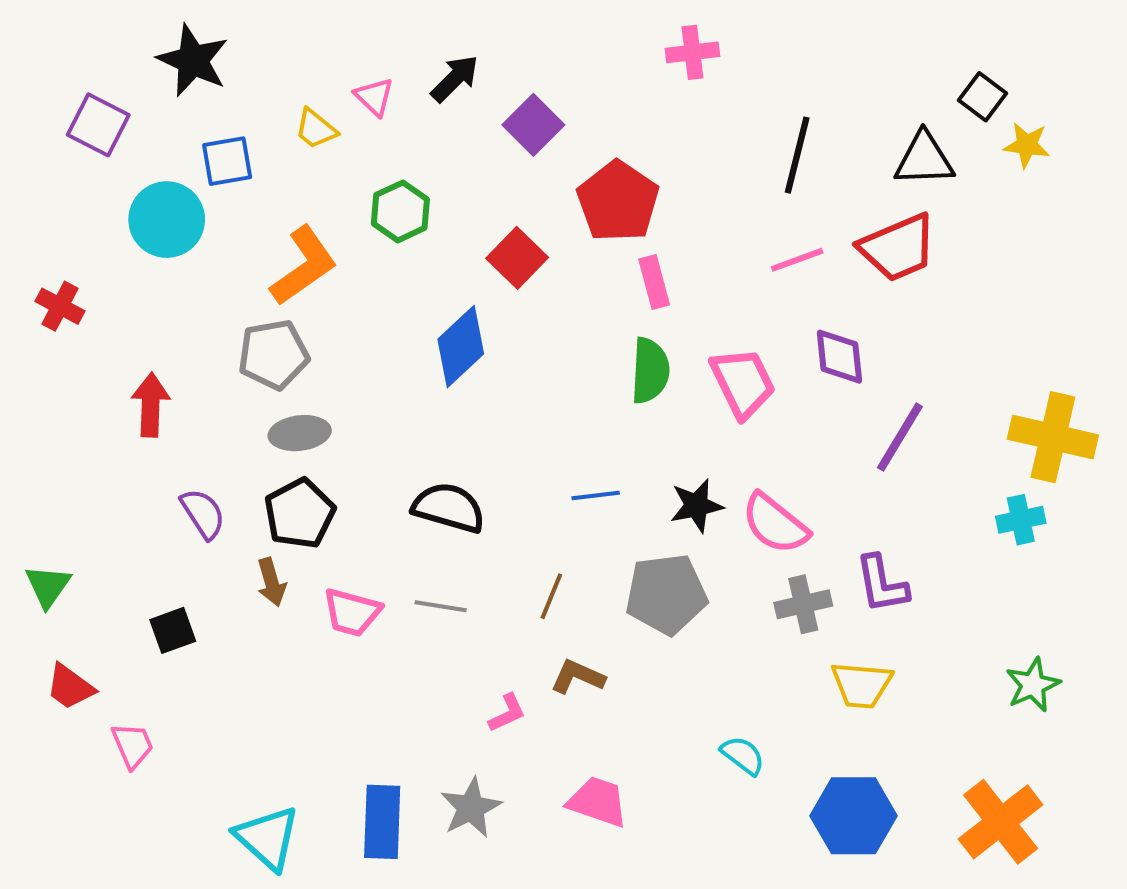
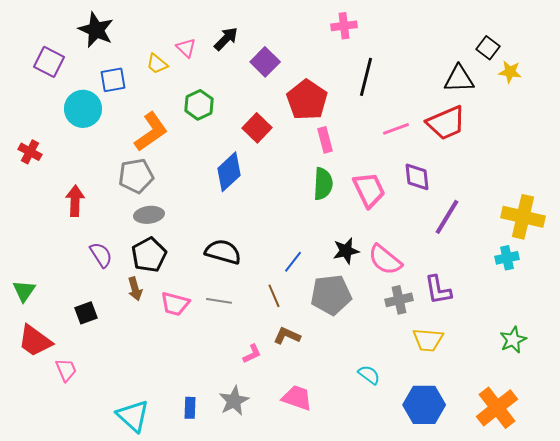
black line: (797, 155) -> (366, 77), moved
blue line: (596, 495) -> (293, 262), moved, turned -45
brown line: (551, 596) -> (274, 296), turned -45
red trapezoid: (70, 687) -> (35, 341), size x1.4
blue rectangle: (382, 822) -> (190, 408), size x0.6

